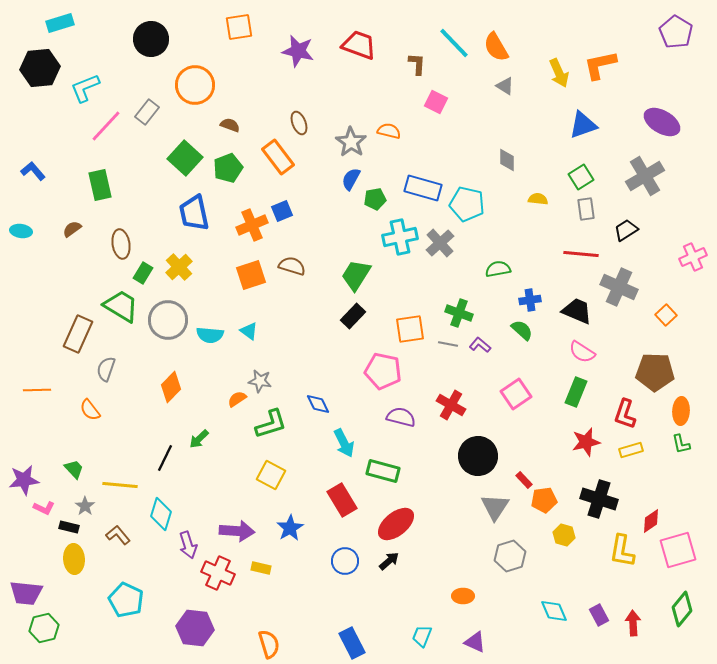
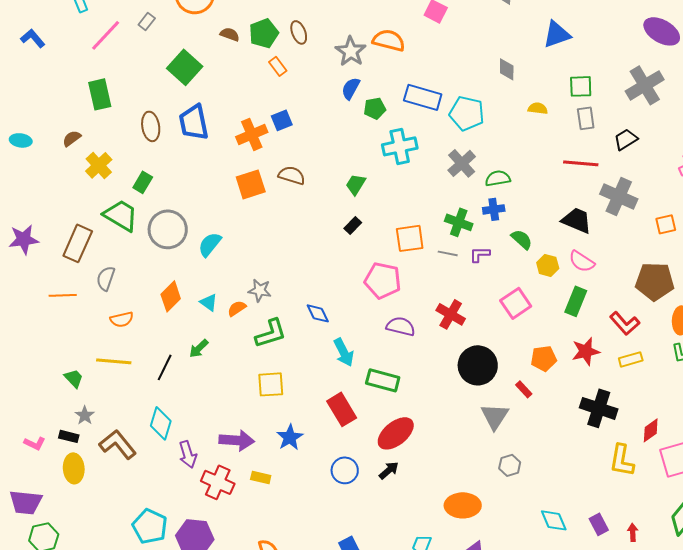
gray rectangle: (147, 112) -> (147, 21), size x0.7
blue triangle: (583, 125) -> (557, 34), moved
orange semicircle: (389, 131) -> (389, 40), size x1.4
orange rectangle: (278, 157) -> (278, 66), size x0.6
green pentagon: (228, 168) -> (264, 33), moved
blue L-shape: (33, 171) -> (33, 38), moved
green square: (581, 177) -> (581, 86), turned 30
gray cross: (440, 243) -> (462, 163), moved
brown ellipse: (121, 244) -> (151, 126), moved
yellow cross: (179, 267) -> (99, 165), moved
green trapezoid: (356, 275) -> (356, 184), size x0.7
blue cross: (530, 300) -> (494, 209), moved
orange square: (666, 315) -> (666, 224), turned 30
black rectangle: (353, 316) -> (353, 225), size x0.7
cyan triangle: (249, 331) -> (209, 302), moved
cyan semicircle: (210, 335) -> (210, 244), turned 124
purple L-shape: (480, 345) -> (480, 254), turned -40
orange line: (37, 390) -> (63, 295), moved
orange semicircle: (90, 410) -> (122, 319), moved, turned -65
red L-shape: (625, 414) -> (625, 323), turned -60
yellow square: (271, 475) -> (271, 384), turned -32
purple star: (24, 480) -> (24, 239), moved
yellow line: (120, 485) -> (114, 361), moved
orange pentagon: (544, 500) -> (544, 358), moved
pink L-shape: (44, 508) -> (35, 443), moved
brown L-shape: (118, 535) -> (118, 444), size x1.5
yellow hexagon: (564, 535) -> (548, 265), moved
gray hexagon: (510, 556) -> (510, 465), size x0.7
orange ellipse: (463, 596) -> (463, 505), size x1.6
cyan pentagon: (126, 600) -> (150, 526), moved
red arrow: (633, 623) -> (633, 532), size x0.7

